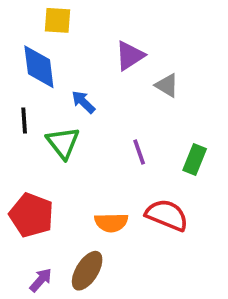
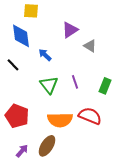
black line: (24, 121) -> (13, 65), turned -40
green triangle: (63, 143) -> (49, 85), moved
orange semicircle: (111, 222) -> (60, 120), size x1.4

